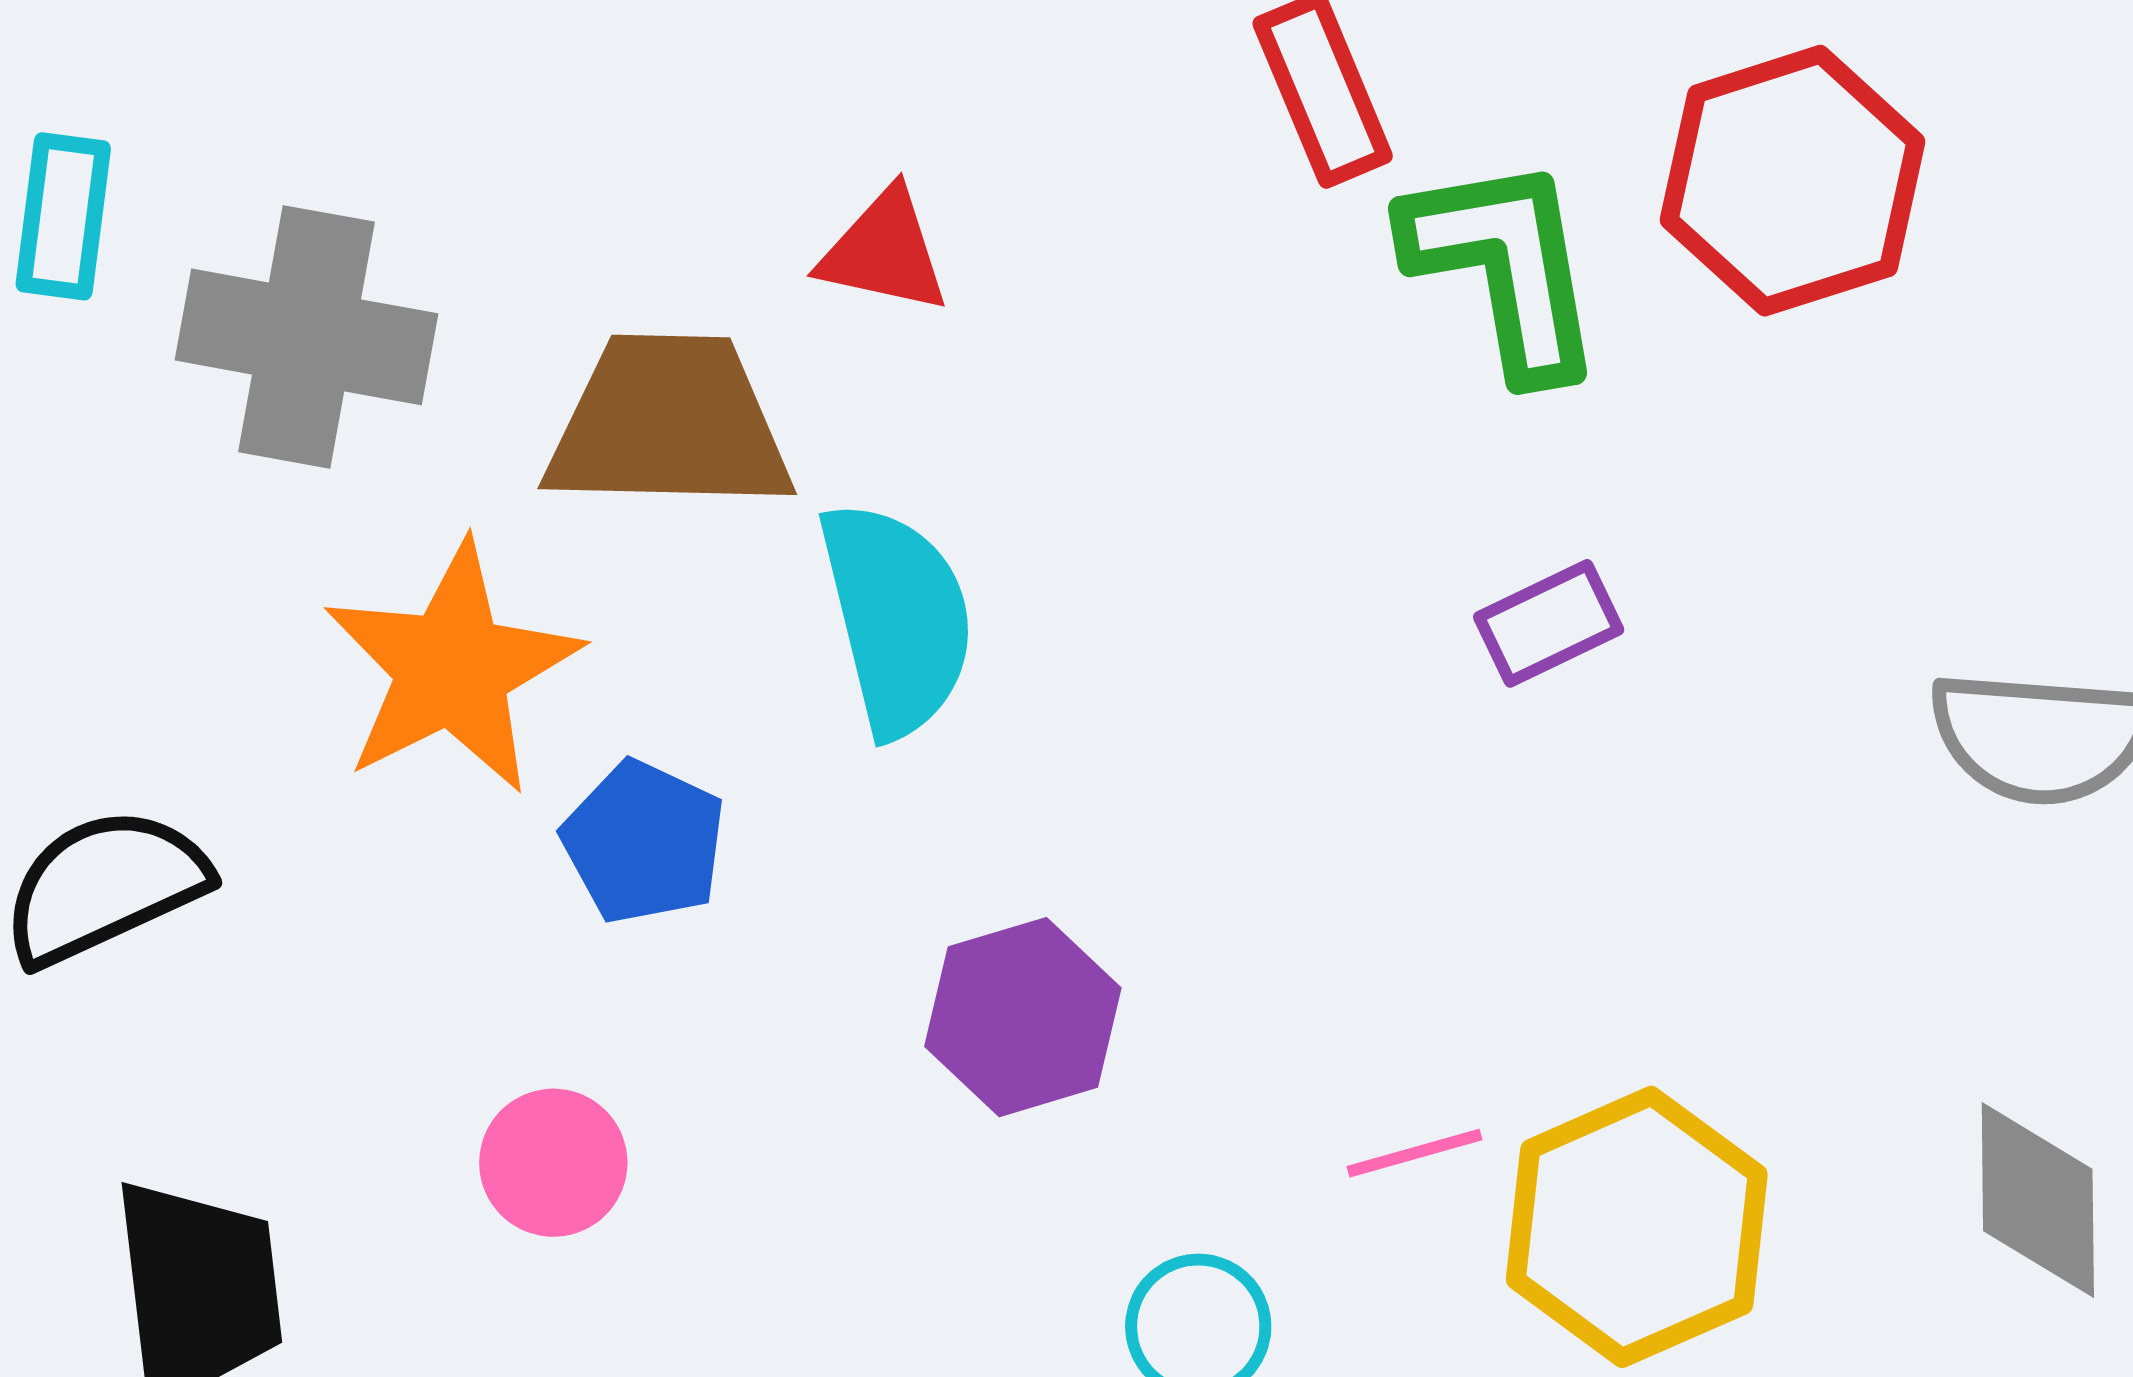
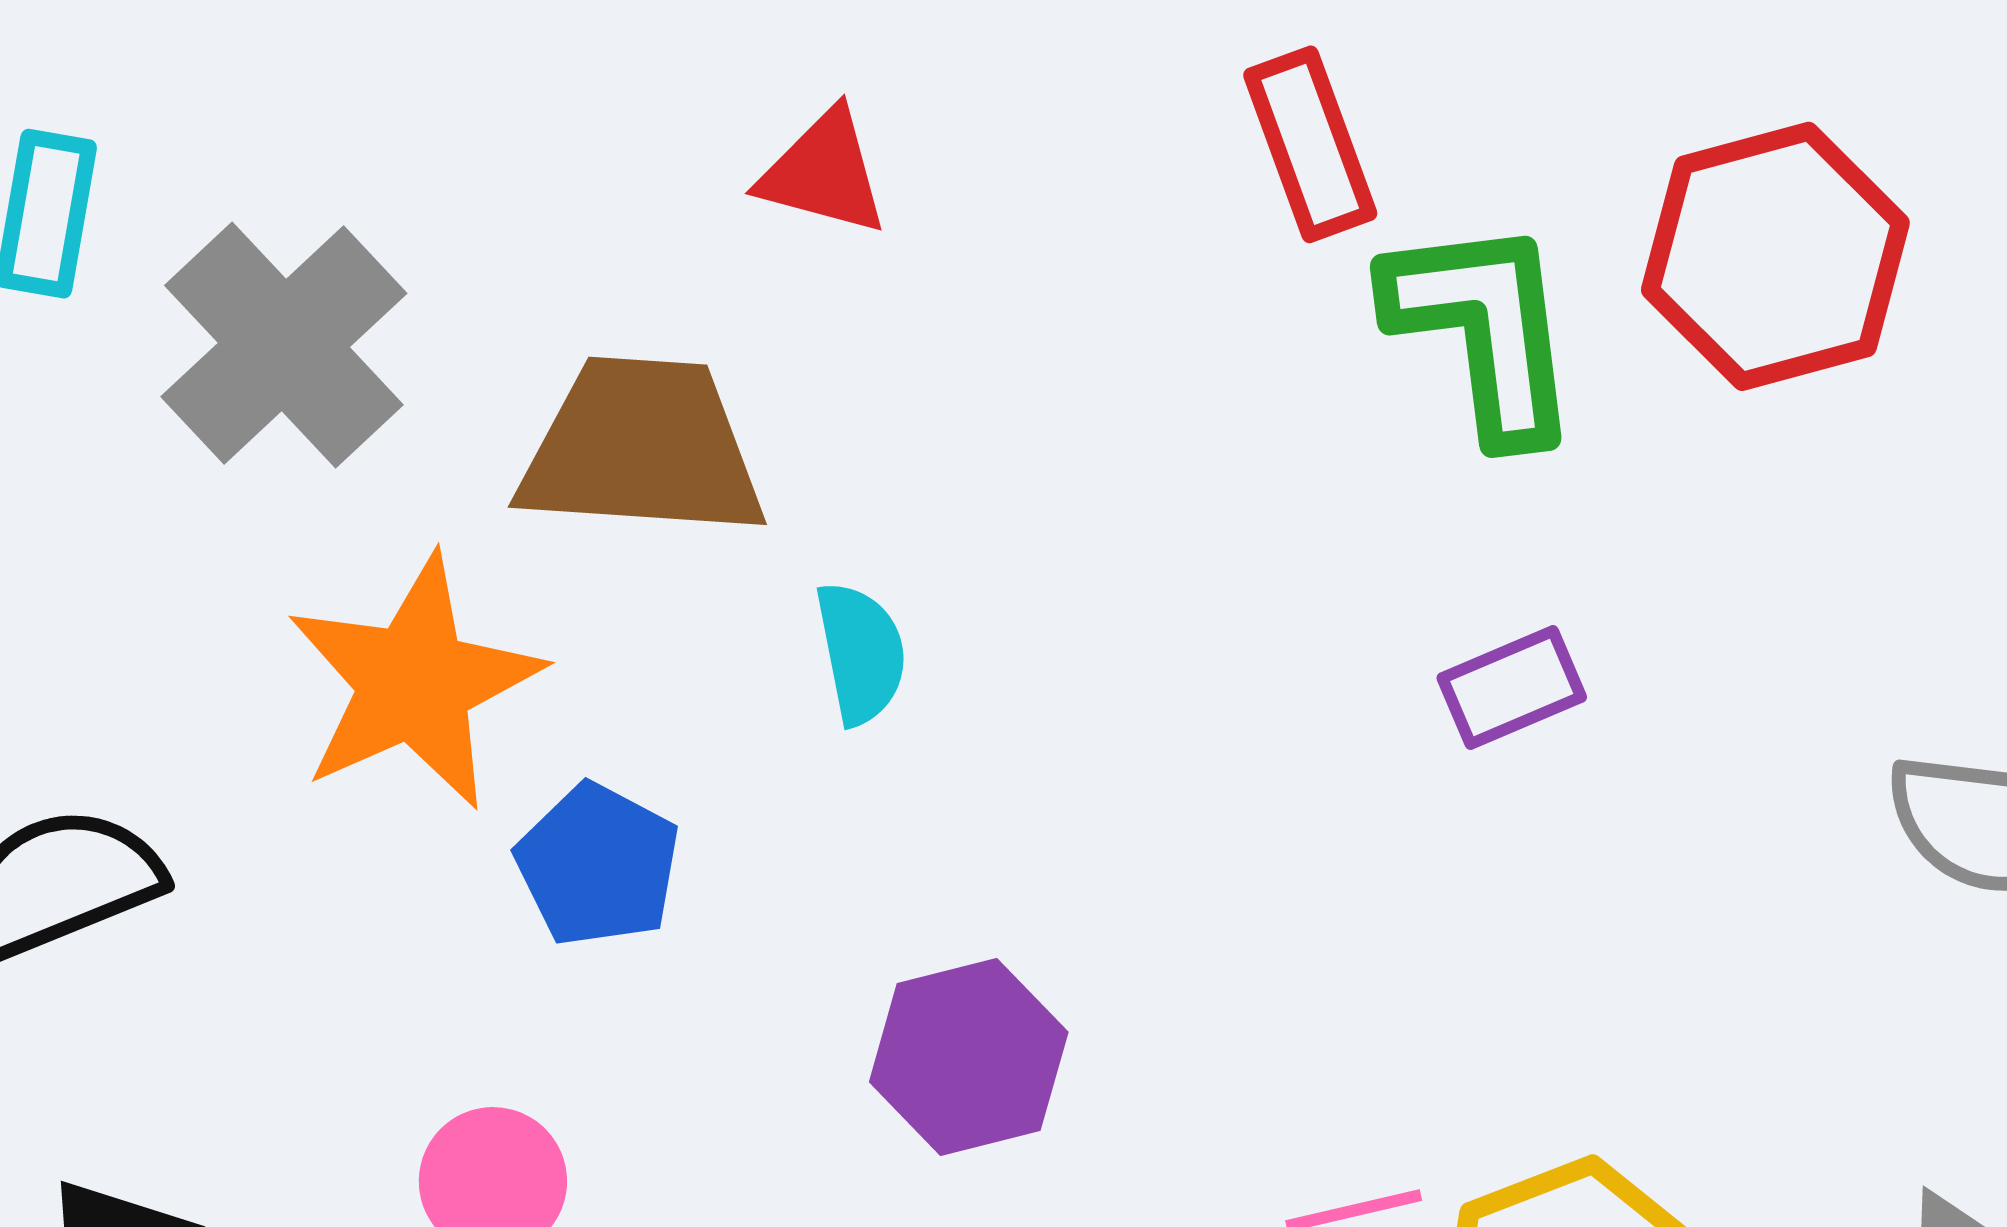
red triangle: (884, 251) -> (824, 173), moved
gray cross: (307, 337) -> (284, 345), turned 34
cyan semicircle: (897, 618) -> (861, 653), size x0.6

